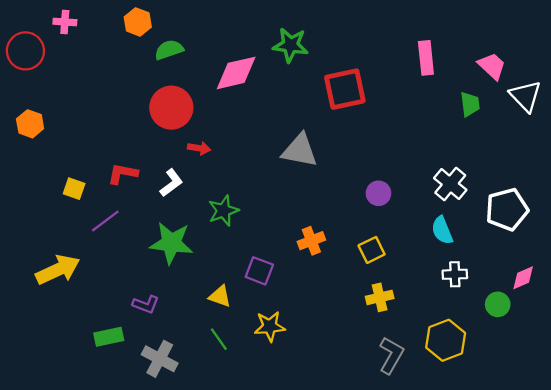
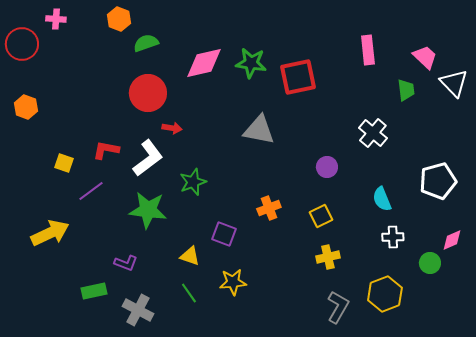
green star: (291, 45) -> (251, 63), moved
white L-shape: (171, 183) -> (148, 158), size x1.5
white cross: (450, 184) -> (373, 133), moved

